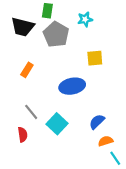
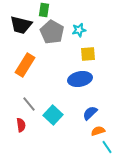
cyan star: (85, 19) -> (79, 30), moved
orange rectangle: (27, 70) -> (25, 65), size x1.6
blue ellipse: (72, 86) -> (80, 79), moved

